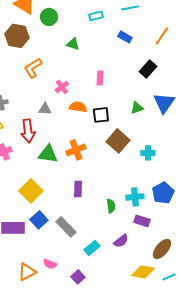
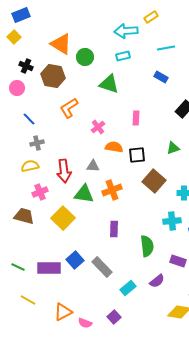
cyan rectangle: (96, 16) -> (123, 56), moved
green triangle: (73, 44) -> (109, 84), size x1.5
gray triangle: (45, 109) -> (93, 166), moved
yellow square: (31, 191) -> (63, 218), moved
cyan cross: (135, 197) -> (172, 221), moved
green semicircle: (111, 206) -> (147, 246), size x1.5
pink semicircle: (50, 264) -> (85, 323), moved

